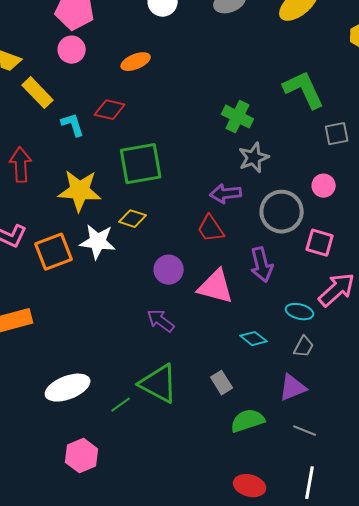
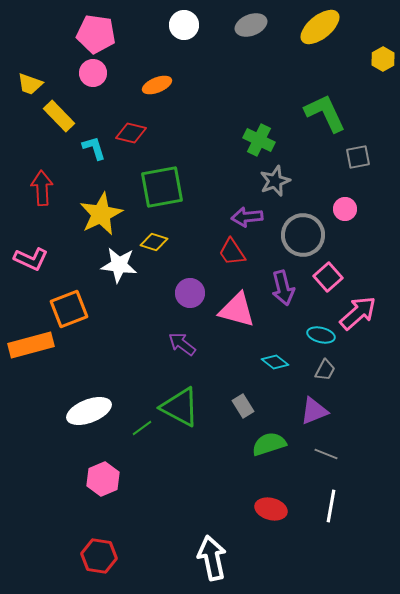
yellow star: (80, 191) -> (101, 214), turned -30
pink square: (320, 243) -> (328, 277), moved, turned 32
orange square: (54, 252) -> (69, 309), moved

